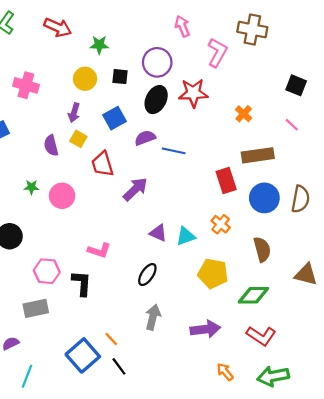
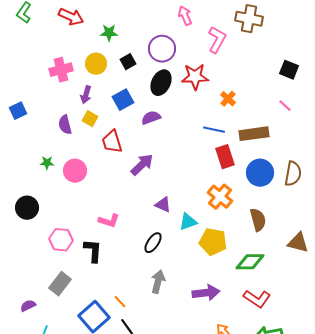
black square: (120, 77) -> (128, 62), turned -35
pink cross: (26, 85) -> (61, 70), moved, turned -30
orange cross: (244, 114) -> (228, 99), moved
blue line: (174, 151) -> (214, 130), moved
orange cross: (221, 224) -> (220, 197), size x1.4
cyan triangle: (186, 236) -> (188, 222), moved
gray rectangle: (36, 308) -> (60, 284), moved, turned -40

